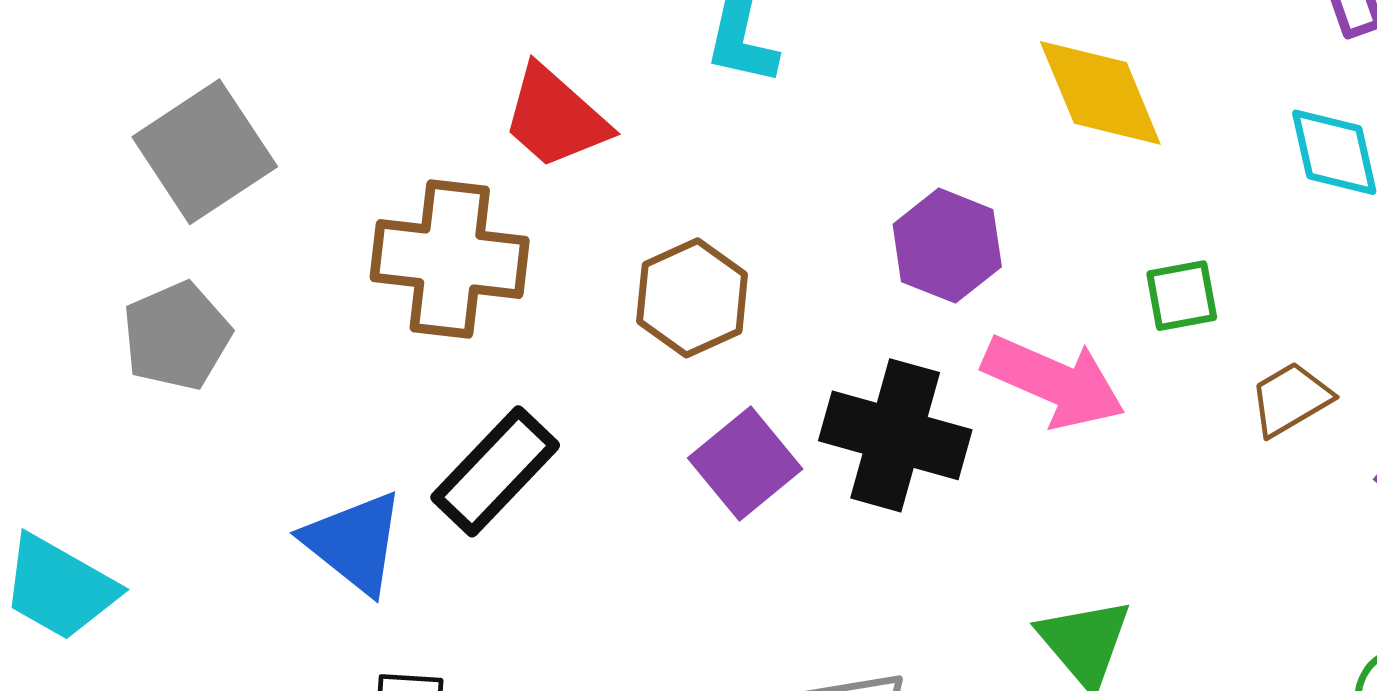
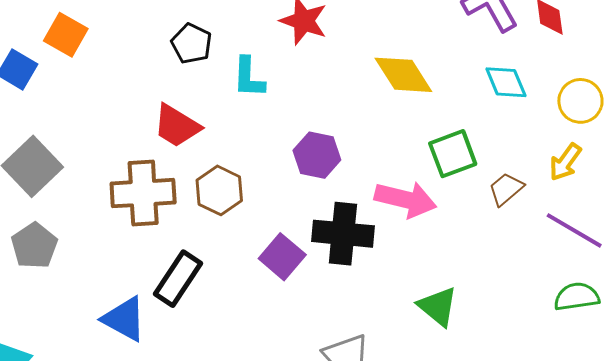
purple hexagon: (947, 246) -> (317, 155), moved
green square: (1182, 296) -> (453, 154), size x1.5
brown hexagon: (692, 298) -> (219, 190), moved

